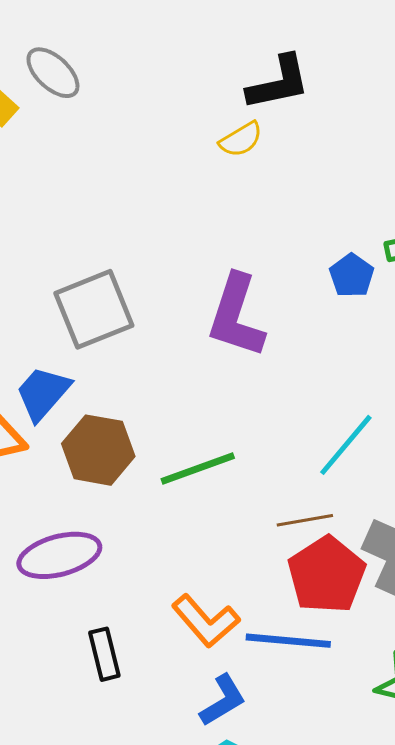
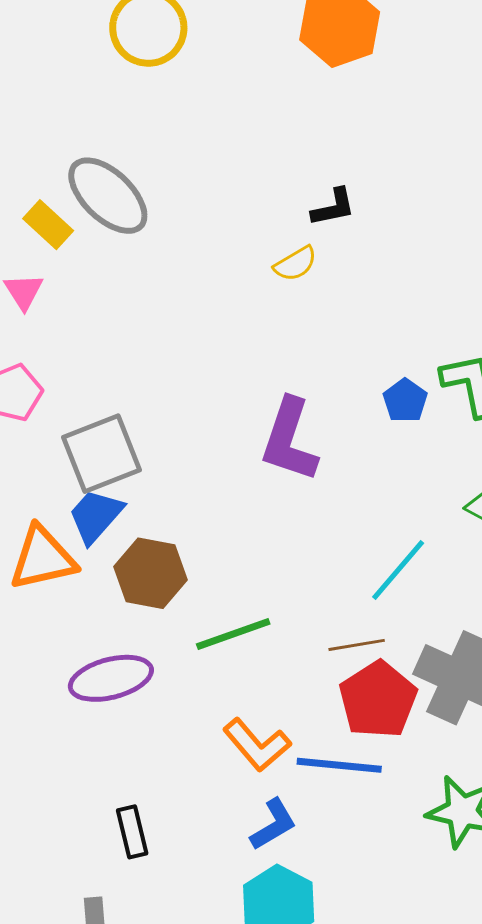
gray ellipse: (53, 73) -> (108, 196), size x1.5
black L-shape: (278, 83) -> (333, 207), size x0.7
gray square: (94, 309) -> (101, 454), moved
green line: (198, 469) -> (233, 634), moved
black rectangle: (104, 654) -> (132, 832), moved

